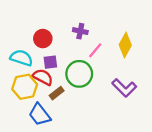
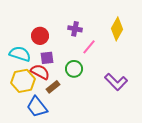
yellow diamond: (125, 45) -> (117, 29), moved
green circle: (79, 74) -> (74, 69), size x0.7

